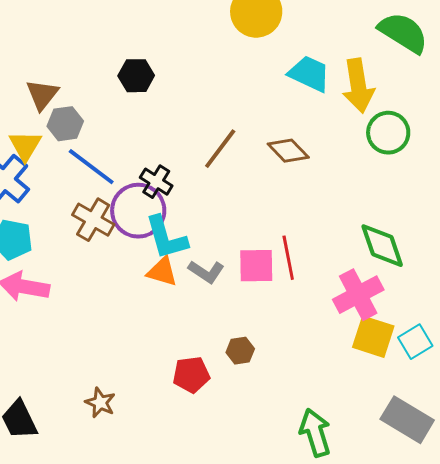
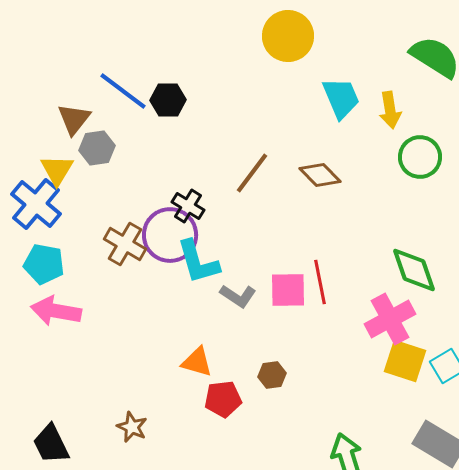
cyan trapezoid: (309, 74) -> (341, 98), turned 42
yellow arrow: (358, 86) -> (390, 110), size x0.7
blue line: (91, 167) -> (123, 91), moved
orange triangle: (162, 272) -> (197, 362), moved

